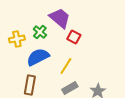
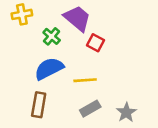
yellow cross: (17, 39) -> (22, 14), moved
yellow line: (66, 66) -> (85, 80), turned 54

